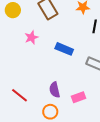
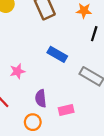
pink star: (31, 37) -> (17, 71), moved

